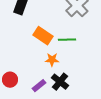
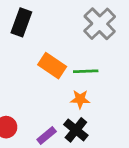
orange star: (52, 60) -> (80, 99), moved

